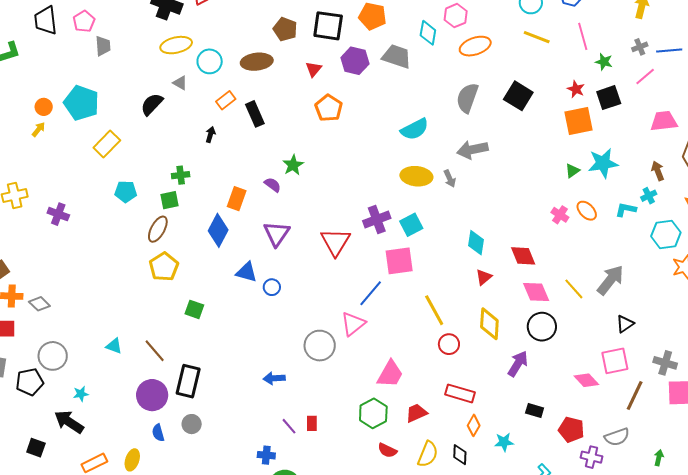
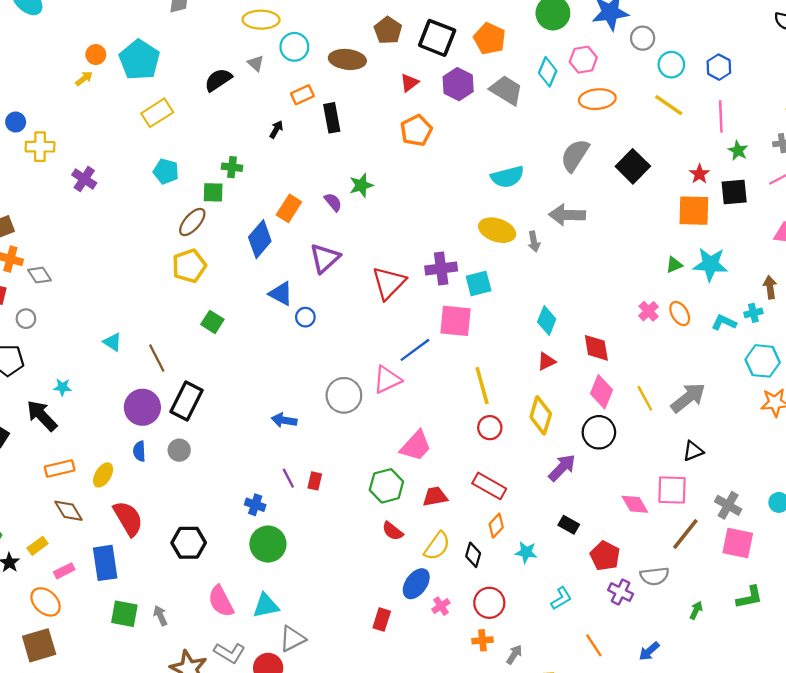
pink diamond: (536, 292) -> (601, 392), turned 32
gray circle: (53, 356) -> (26, 319), moved, size x0.6

